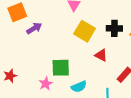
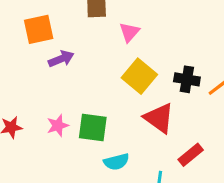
red triangle: (101, 55) -> (159, 118), size x1.5
pink star: (46, 84) -> (58, 126), moved

